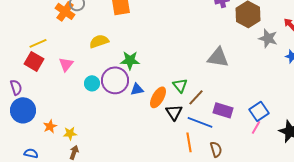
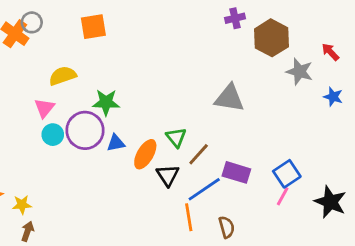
pink triangle: (66, 64) -> (44, 108), moved
blue line: (200, 122) -> (204, 189), turned -55

